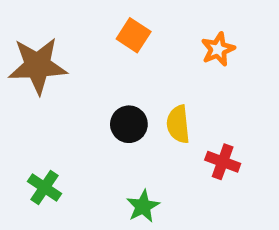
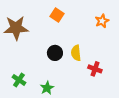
orange star: (218, 49) -> (102, 21), moved
green star: (143, 206) -> (47, 88), moved

